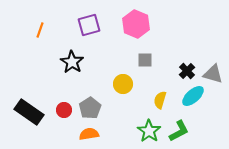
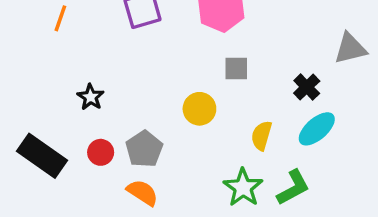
black star: (72, 62) -> (91, 97), moved, size x0.7
gray triangle: (213, 74) -> (350, 48), moved, turned -30
orange semicircle: (89, 134) -> (143, 193), turned 42

